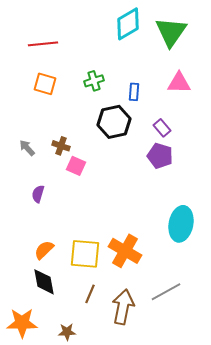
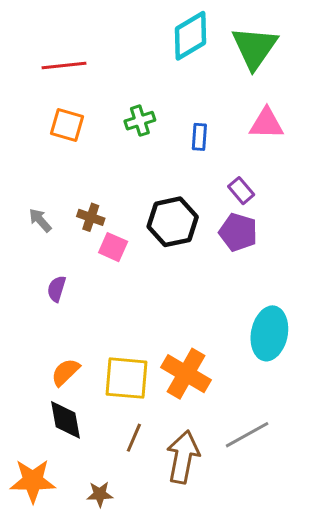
black hexagon: (114, 122) -> (173, 222), moved

